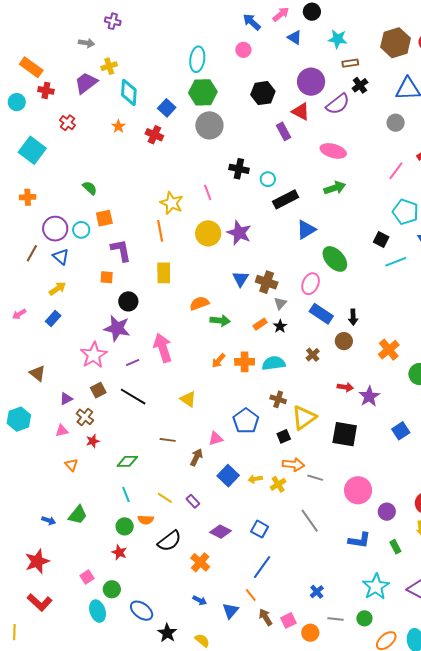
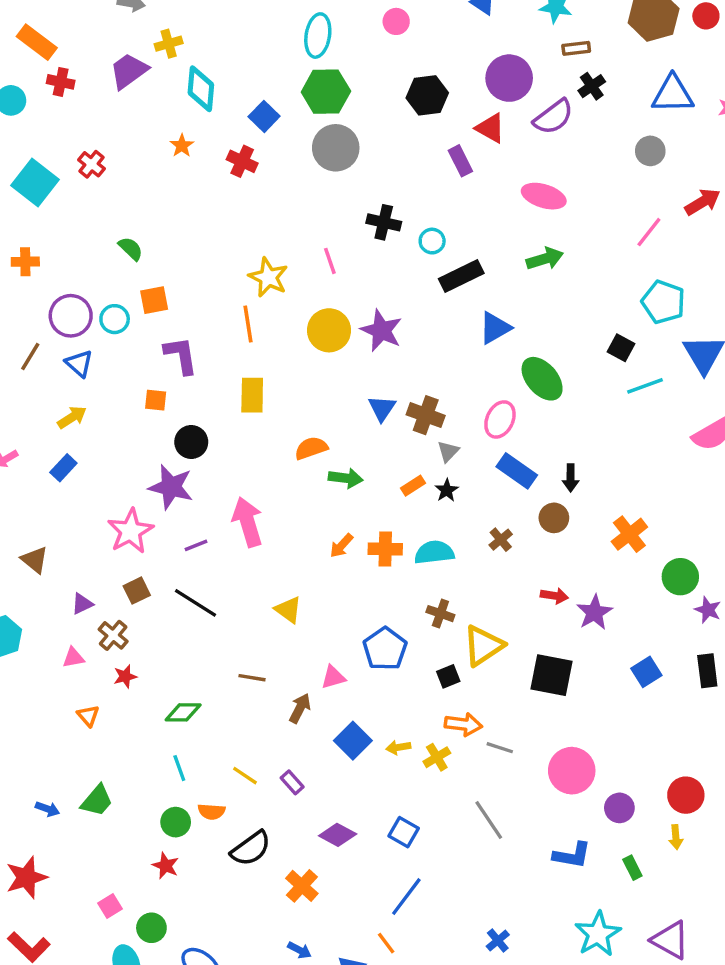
red cross: (68, 123) -> (91, 164), moved

